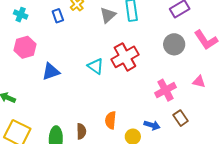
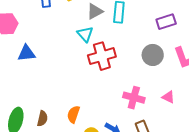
cyan triangle: (96, 66) -> (85, 34), moved
pink cross: (165, 90) -> (134, 98), turned 30

